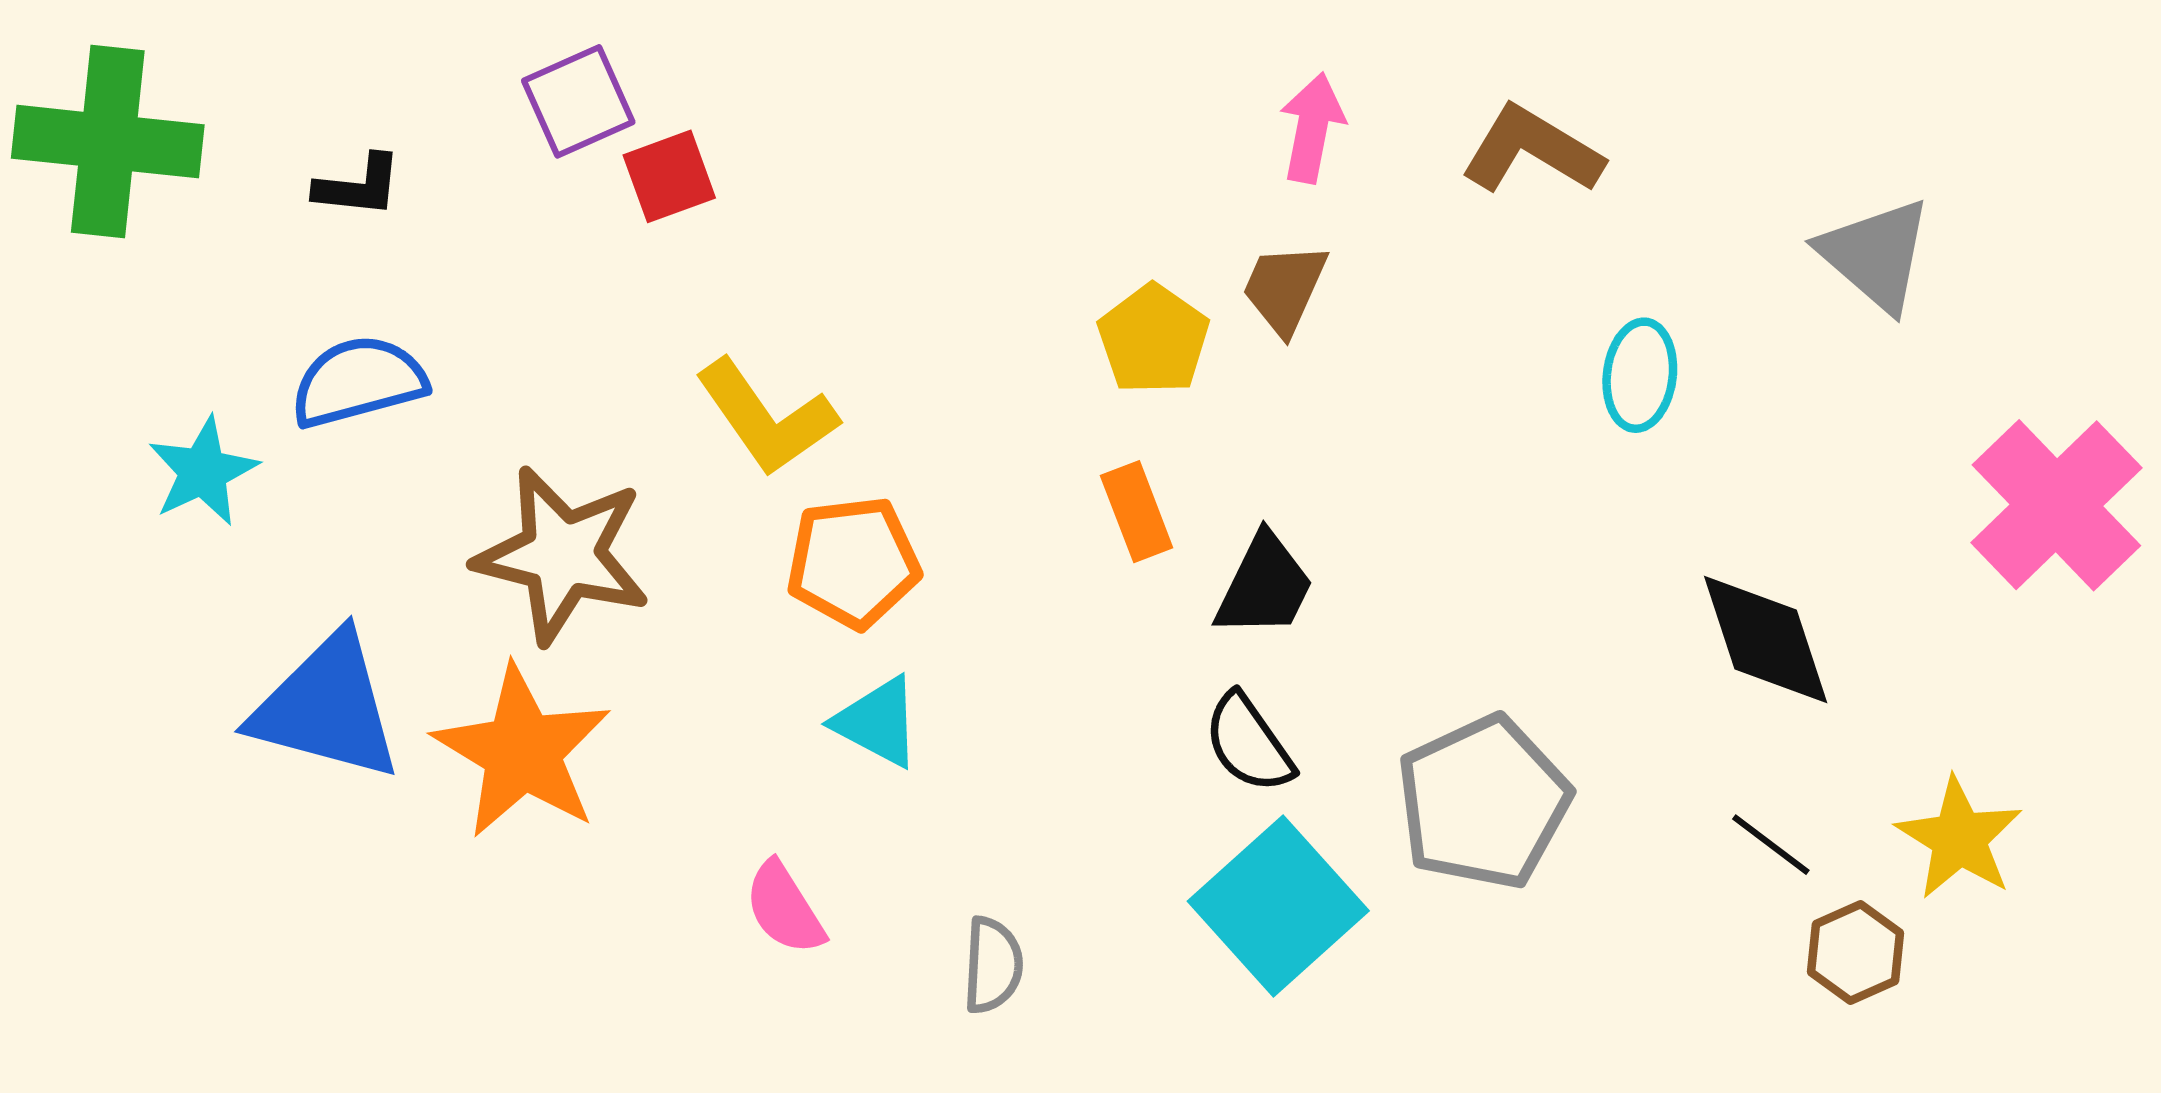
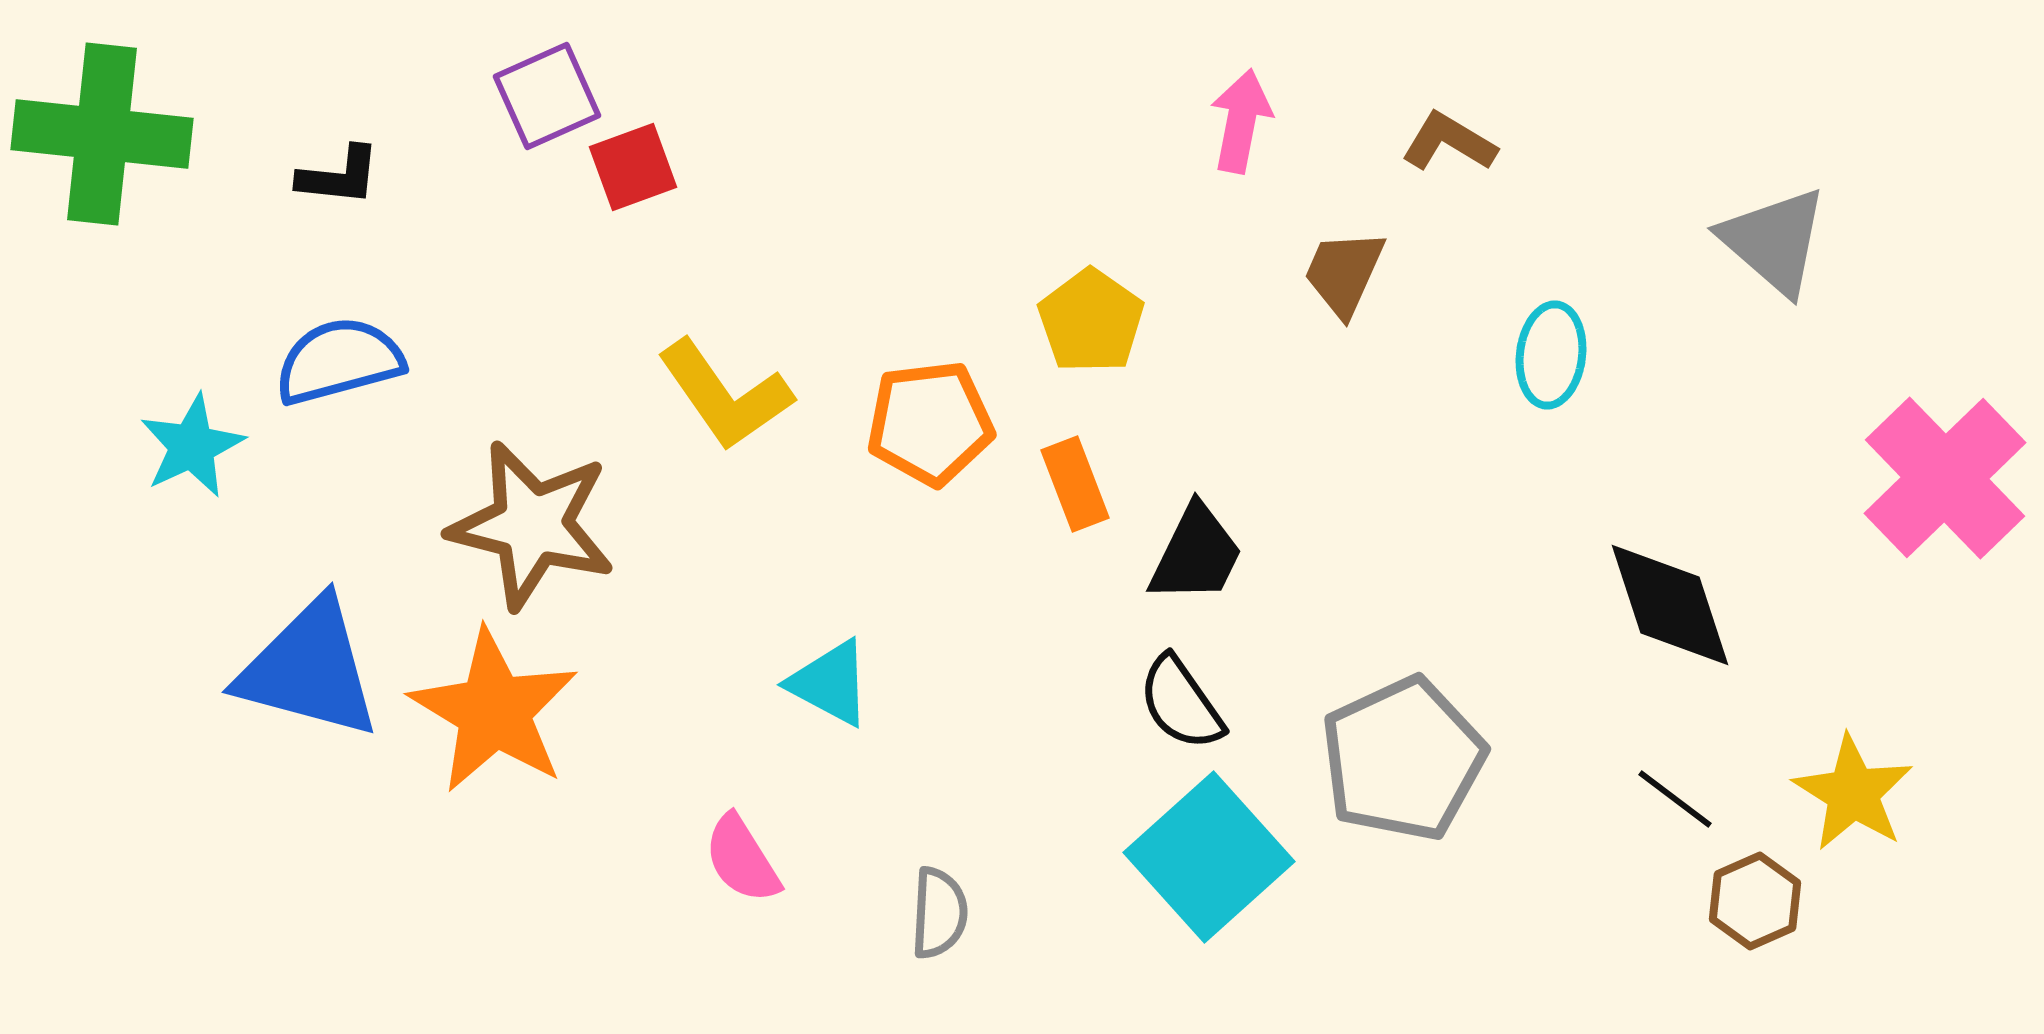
brown L-shape: (1532, 150) -> (1449, 142), size x0.7
brown trapezoid: (1285, 289) -> (1344, 273), moved
orange pentagon: (853, 562) -> (930, 423), moved

